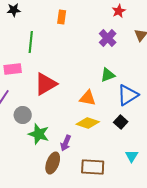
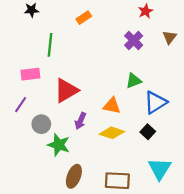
orange rectangle: (62, 17) -> (84, 18), turned 48
purple arrow: (66, 143) -> (80, 121), moved
cyan triangle: (132, 156) -> (160, 169), size x1.6

